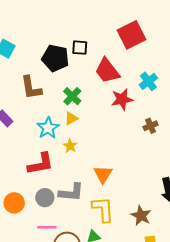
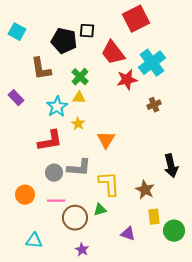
cyan cross: (148, 81) -> (152, 63), size x1.5
yellow triangle: (71, 118) -> (79, 98), turned 32
orange triangle: (103, 174) -> (106, 140), moved
orange circle: (14, 203) -> (25, 195), moved

